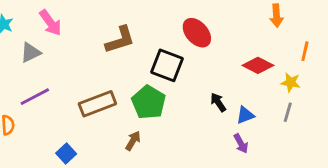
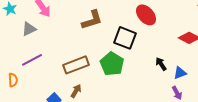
brown arrow: (133, 141) -> (76, 91), moved

